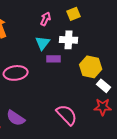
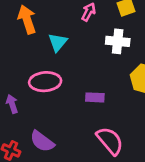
cyan triangle: (43, 43) -> (58, 42), moved
purple rectangle: (54, 59) -> (95, 97), moved

